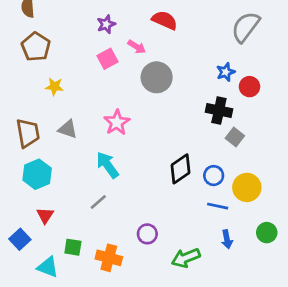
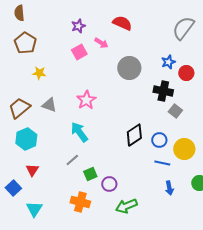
gray circle: (157, 77) -> (129, 68), moved
brown trapezoid: (28, 133) -> (19, 108), turned -120
green square: (73, 247) -> (90, 174), moved, turned -32
green arrow: (186, 258) -> (126, 206), moved
cyan triangle: (48, 267) -> (34, 209), turned 42

